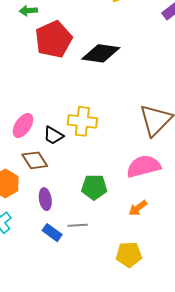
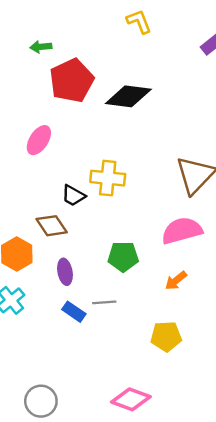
pink ellipse: (23, 125) -> (39, 140), moved

